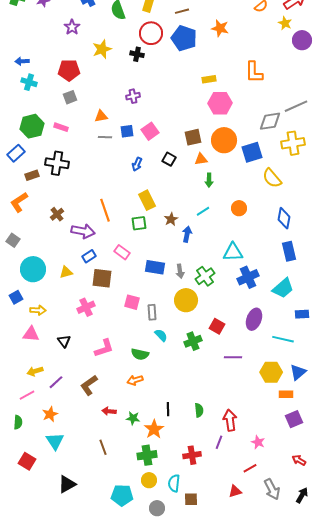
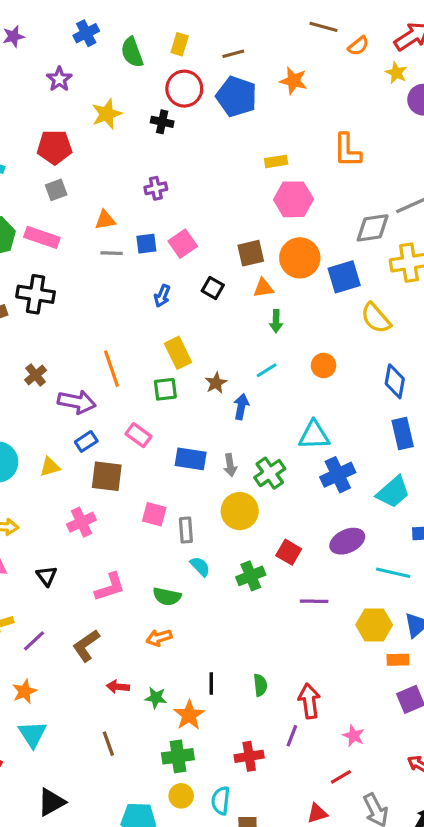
pink rectangle: (61, 127) -> (42, 237), size x1.5
purple ellipse: (254, 319) -> (347, 541), turned 45

